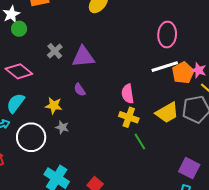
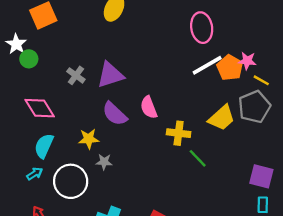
pink diamond: (19, 71) -> (40, 108), turned 32
purple semicircle: (80, 90) -> (115, 114), size x1.6
pink semicircle: (128, 94) -> (149, 107), moved

